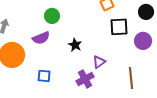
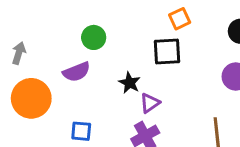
black square: (119, 27) -> (167, 52), moved
purple triangle: (99, 62) -> (150, 103), moved

